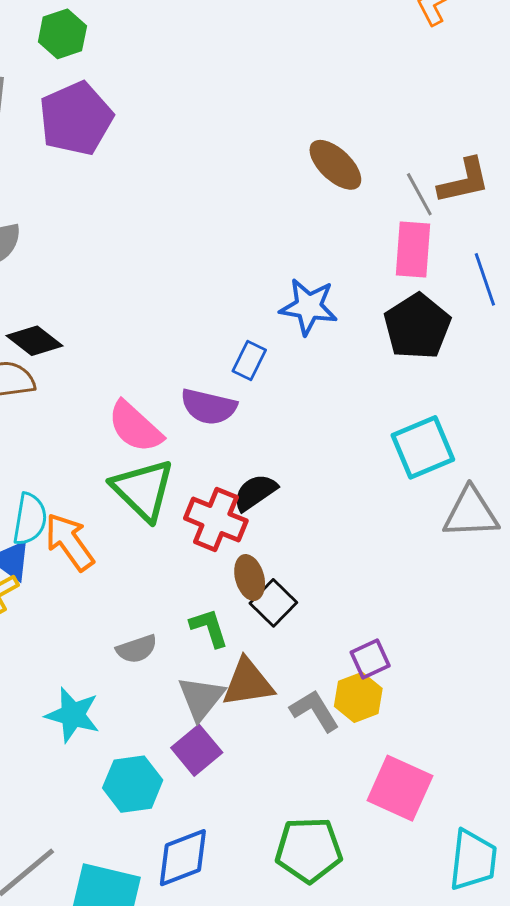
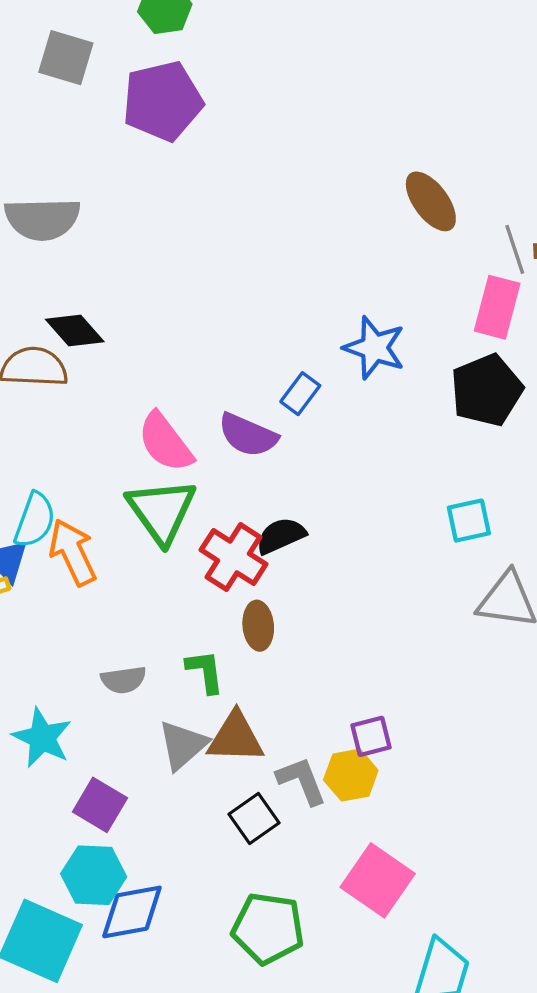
cyan square: (423, 447) -> (469, 521), size x0.7
black square: (273, 603) -> (254, 819), moved
purple square: (197, 750) -> (100, 805), moved, turned -30
cyan hexagon: (133, 784) -> (94, 875), moved

